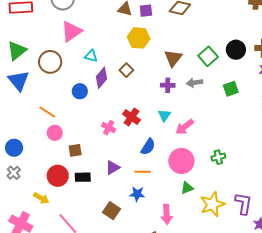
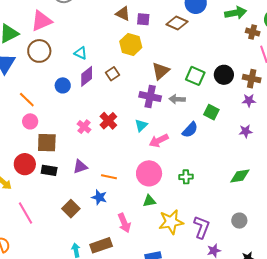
pink triangle: (71, 31) -> (41, 21), moved
green square: (208, 56) -> (195, 76), turned -36
purple cross: (168, 85) -> (150, 97), size x1.5
green square: (231, 89) -> (211, 112), turned 35
blue semicircle: (148, 147) -> (190, 130), moved
brown square: (75, 150) -> (47, 143), size x1.5
pink arrow: (167, 214) -> (124, 223), turned -30

